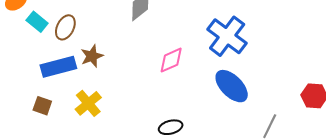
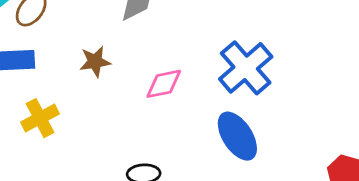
brown star: (92, 56) -> (95, 62), moved

